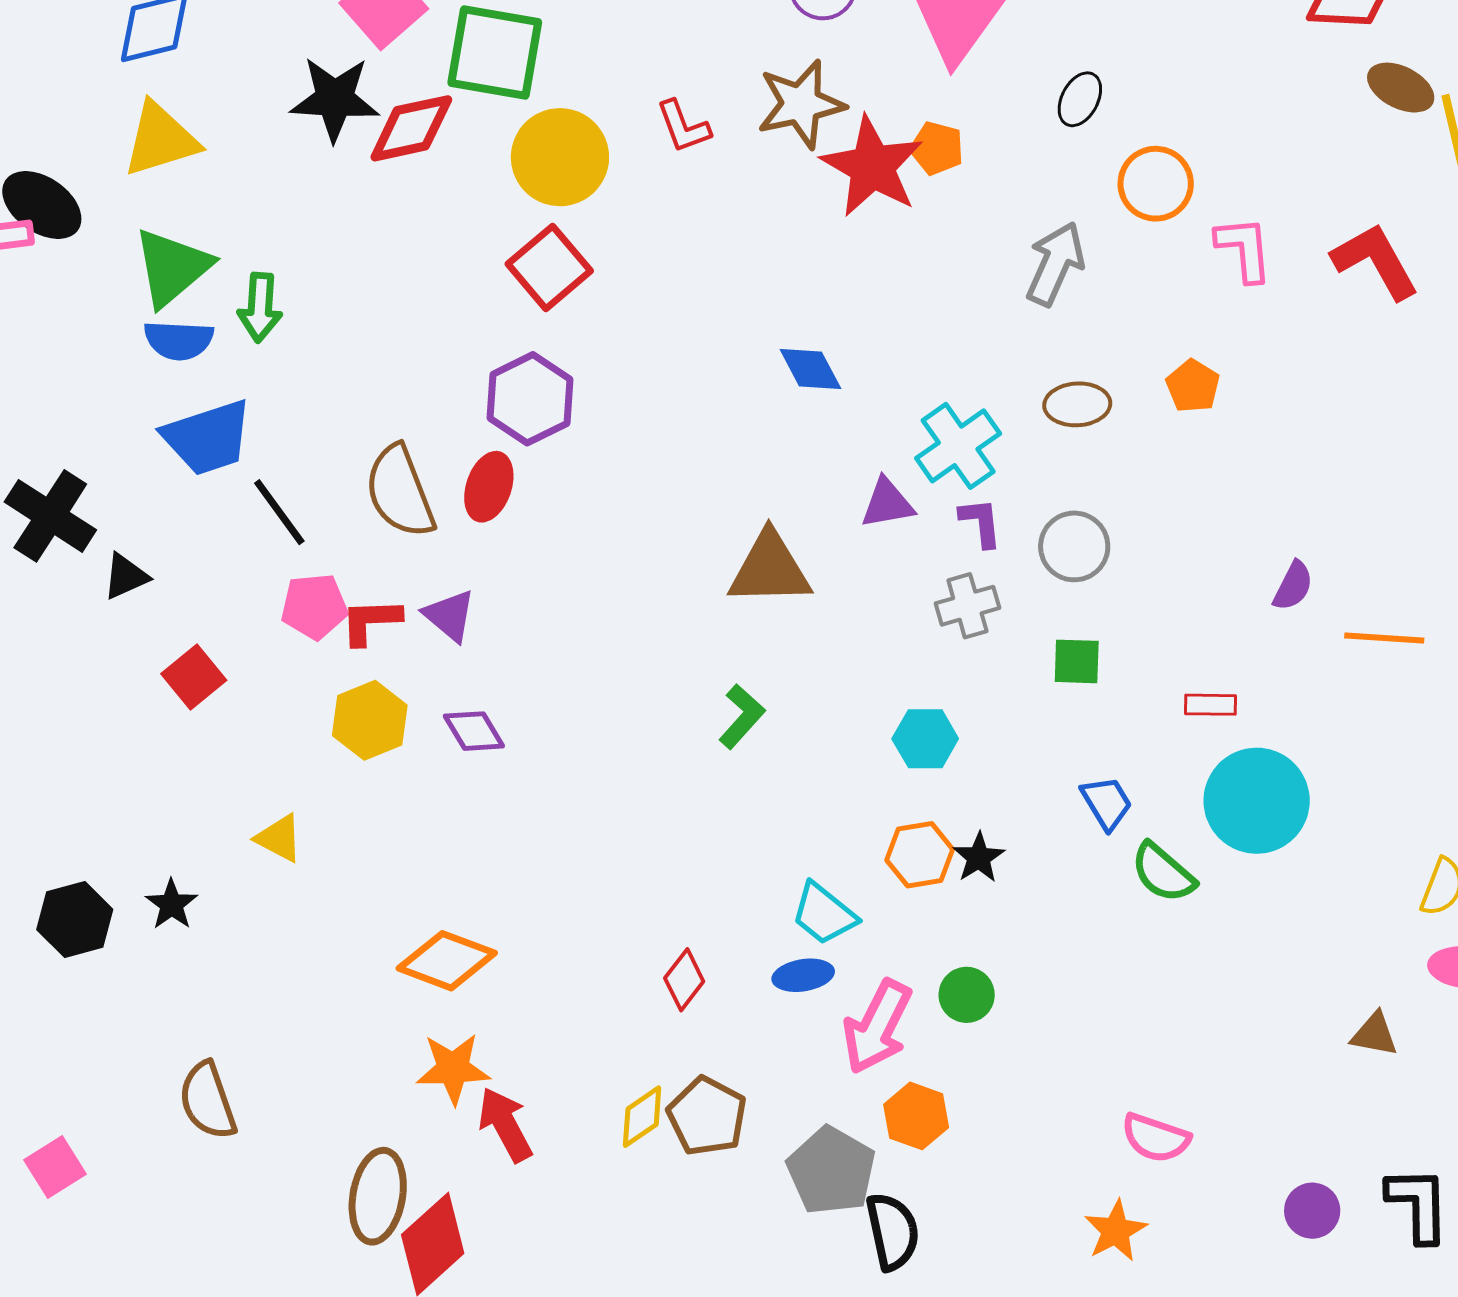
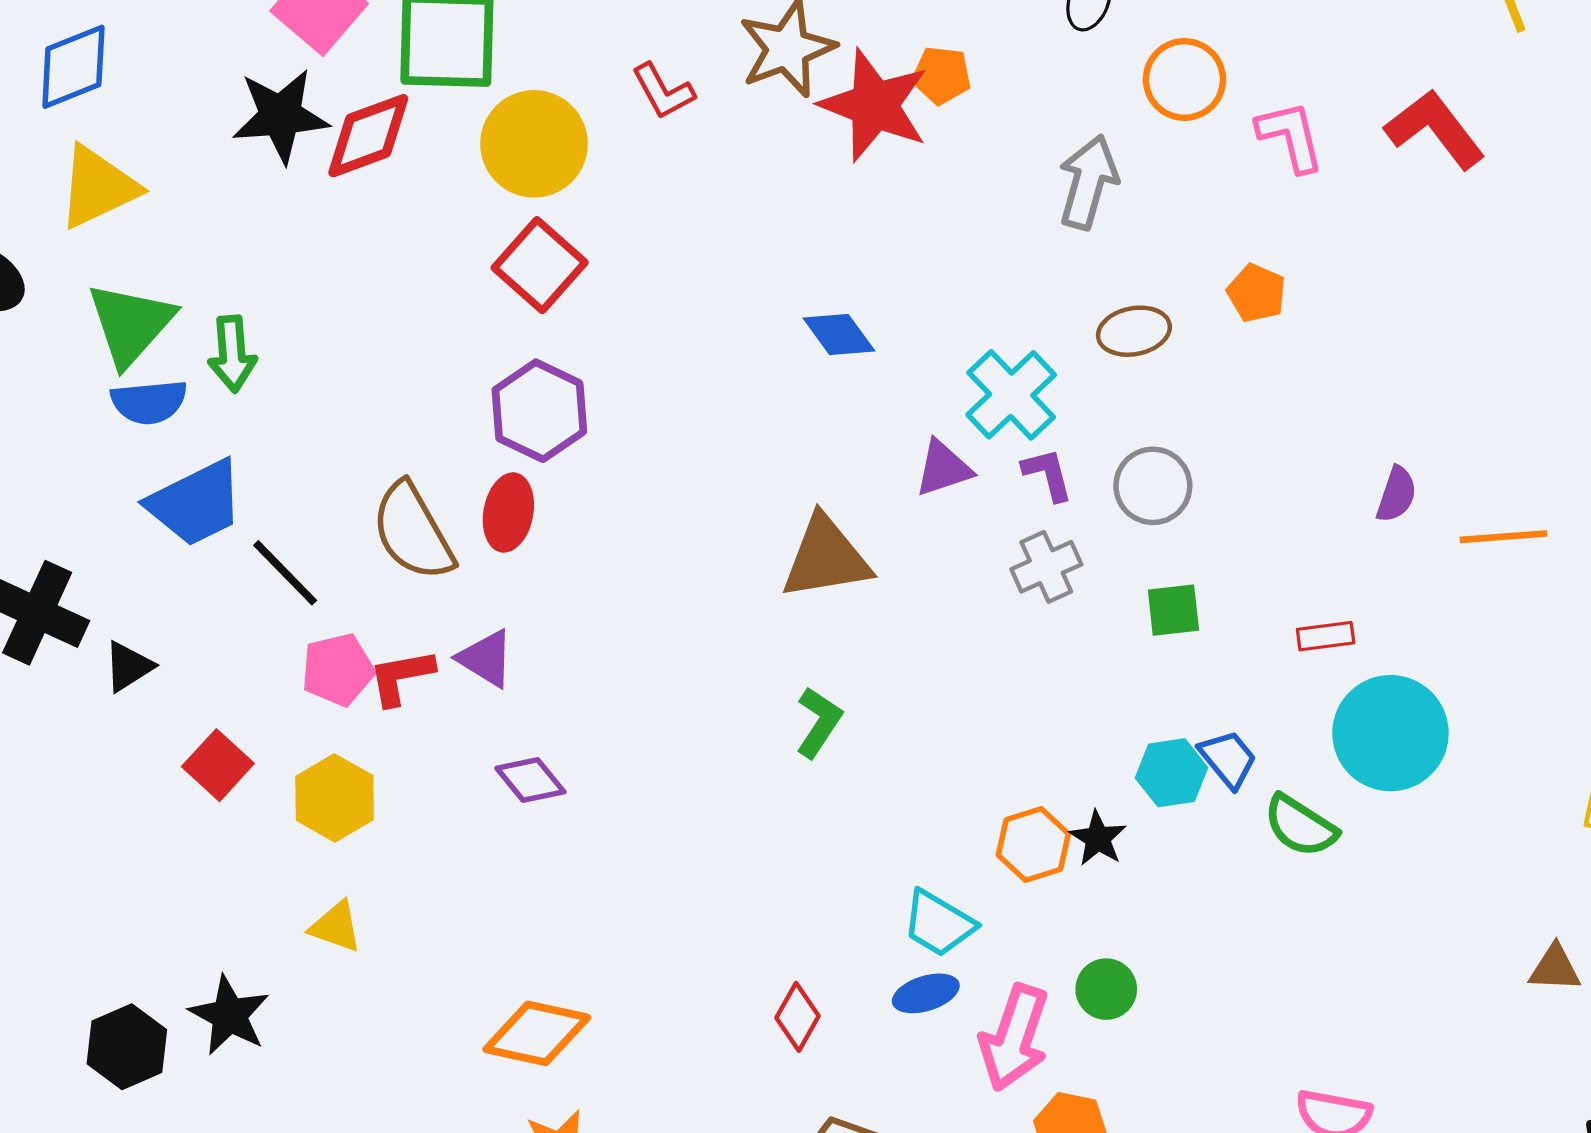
yellow hexagon: (370, 720) -> (335, 798), moved
cyan hexagon: (925, 739) -> (1171, 773), moved
black star: (172, 904) -> (229, 1015), size x1.4

